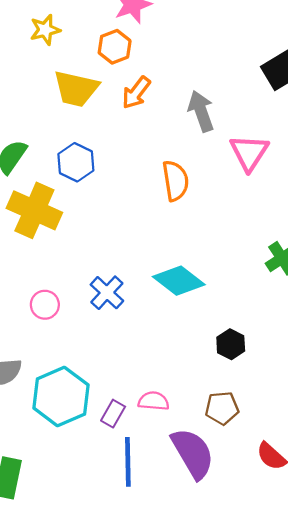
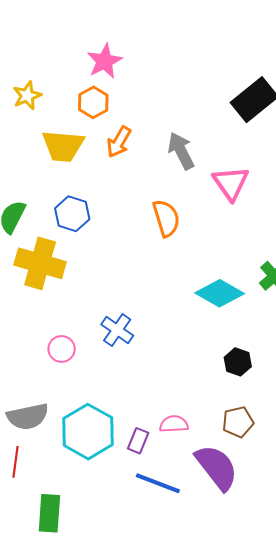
cyan diamond: (179, 281) -> (220, 293), moved
blue line: (128, 462) -> (158, 483), turned -60

